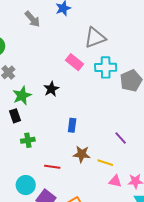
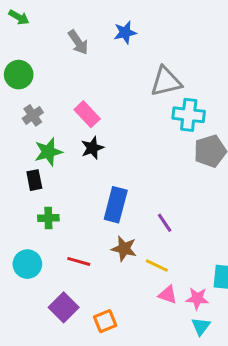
pink rectangle: (74, 62) -> (87, 114), moved
cyan cross: (106, 67) -> (189, 115), moved
blue rectangle: (72, 125) -> (116, 205), size x1.6
purple line: (121, 138) -> (165, 223), moved
cyan circle: (26, 185) -> (27, 264), moved

